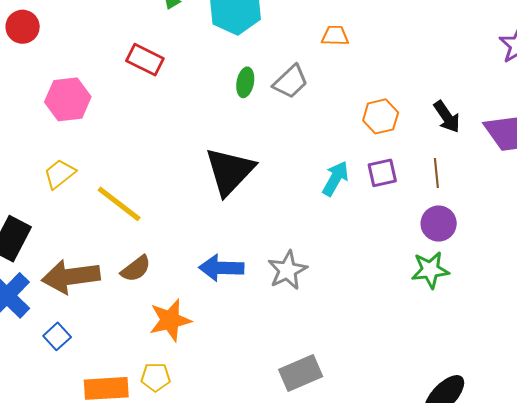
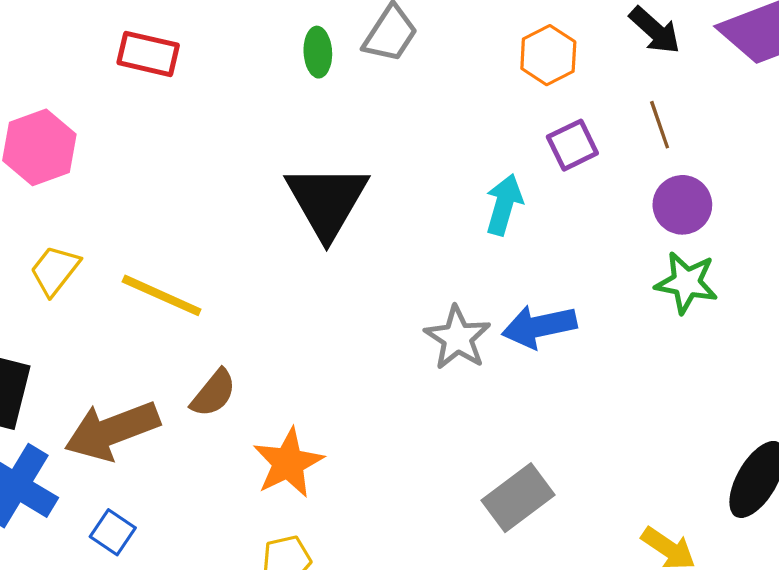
cyan arrow: (335, 178) -> (504, 205), moved
blue arrow: (221, 268) -> (539, 326), moved
green star: (430, 270) -> (686, 283), turned 30

